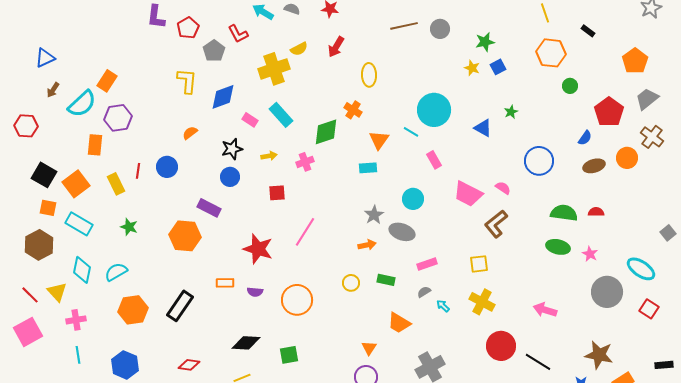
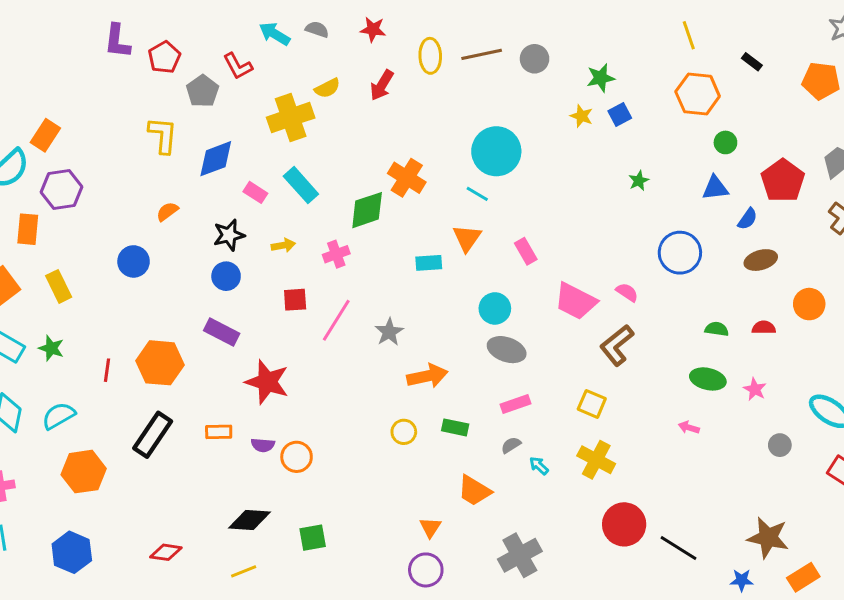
orange pentagon: (635, 61) -> (821, 81), moved, turned -30
yellow ellipse: (369, 75) -> (430, 56), moved
orange cross: (353, 110) -> (407, 178), size x1.4
cyan circle: (434, 110) -> (496, 151), moved
blue triangle: (483, 128) -> (715, 188), moved, turned -36
cyan line: (411, 132) -> (477, 194), moved
orange triangle: (379, 140) -> (467, 238), moved
orange circle: (627, 158) -> (809, 304), moved
red line: (138, 171) -> (107, 370), moved
purple rectangle: (209, 208) -> (222, 332), moved
green semicircle: (564, 213) -> (717, 329), size x0.6
gray star: (374, 215) -> (389, 332), moved
green star: (129, 227) -> (51, 348), moved
pink line: (305, 232) -> (336, 320), moved
gray ellipse: (402, 232) -> (507, 350), moved
orange arrow: (367, 245) -> (427, 376), size x1.5
yellow square: (479, 264) -> (592, 404), turned 30
gray circle: (607, 292) -> (780, 445), size x0.5
orange circle: (297, 300) -> (297, 457), moved, size x0.7
black rectangle: (180, 306) -> (153, 435), moved
pink arrow: (545, 310) -> (689, 427), moved, size x0.6

